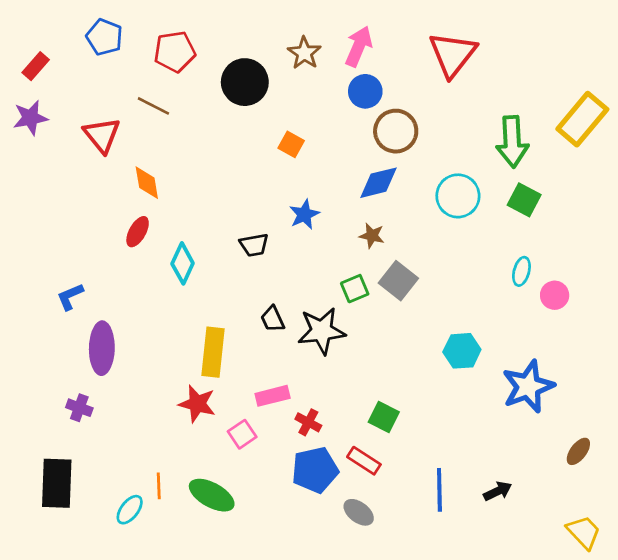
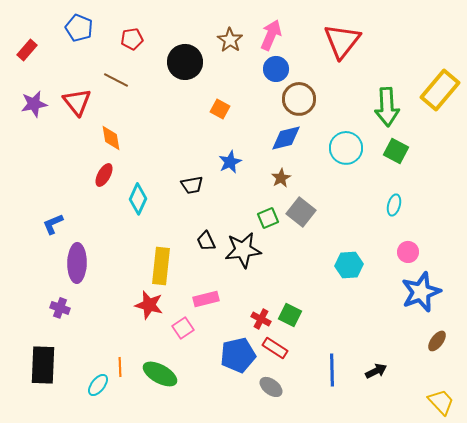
red pentagon: (175, 52) -> (132, 39), size x0.7
purple star: (30, 118) -> (34, 104), moved
brown star: (372, 236) -> (281, 178), turned 30
pink circle: (555, 295) -> (408, 252), moved
blue star: (528, 387) -> (421, 292), moved
red cross: (308, 422) -> (261, 319), moved

